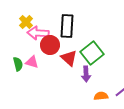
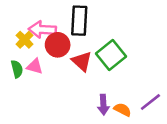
yellow cross: (26, 22) -> (25, 40), moved
purple arrow: (86, 74) -> (103, 105), moved
orange semicircle: (101, 96) -> (122, 110), turned 32

